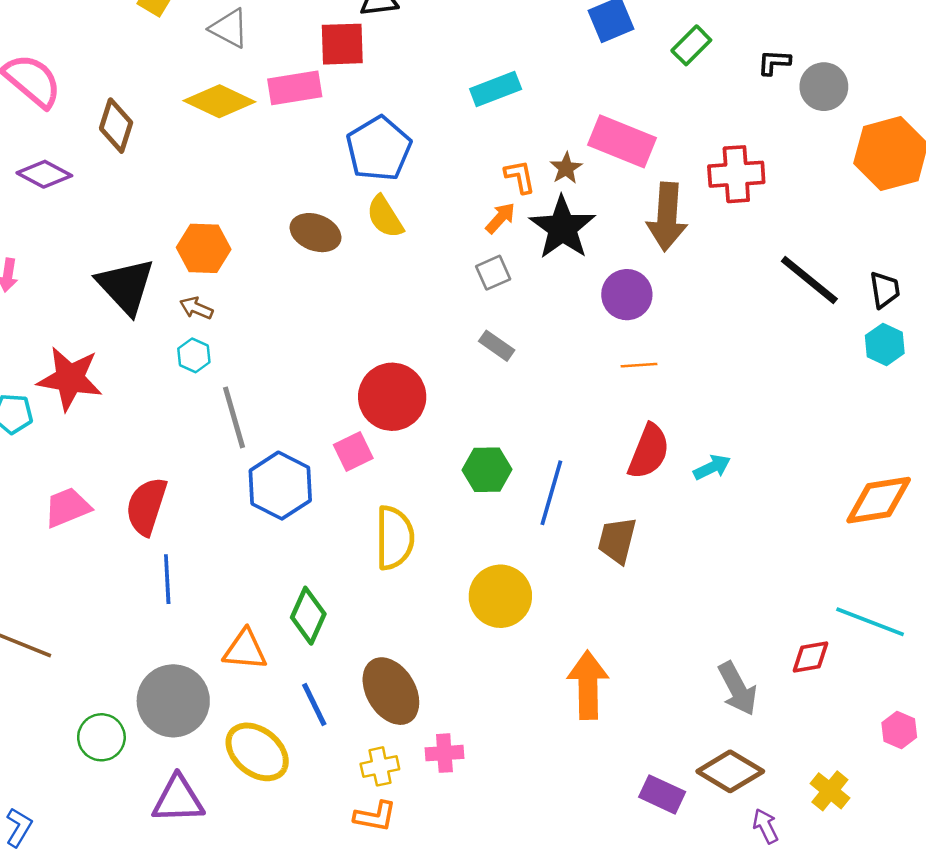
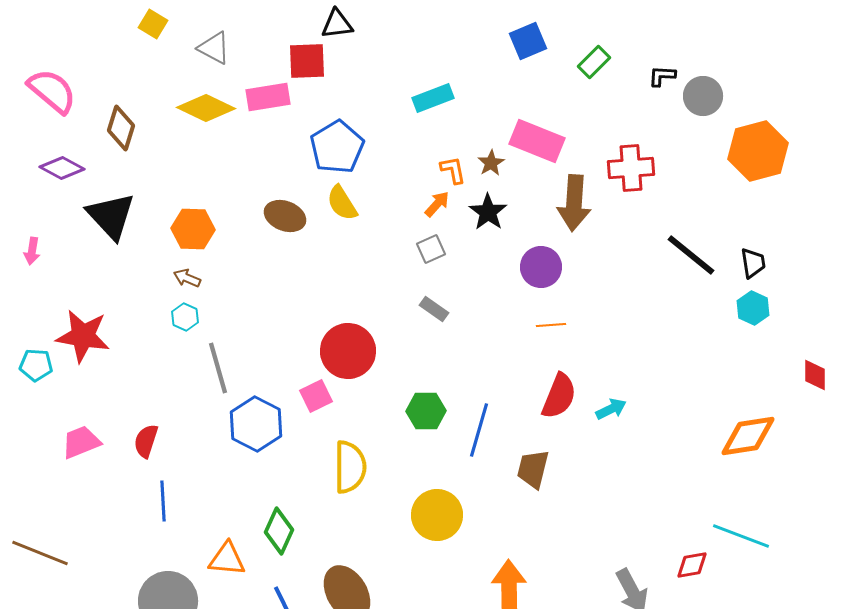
black star: (562, 228) -> (488, 212), size x0.7
black triangle: (126, 286) -> (111, 216), moved
red semicircle: (146, 506) -> (146, 441), size x0.7

